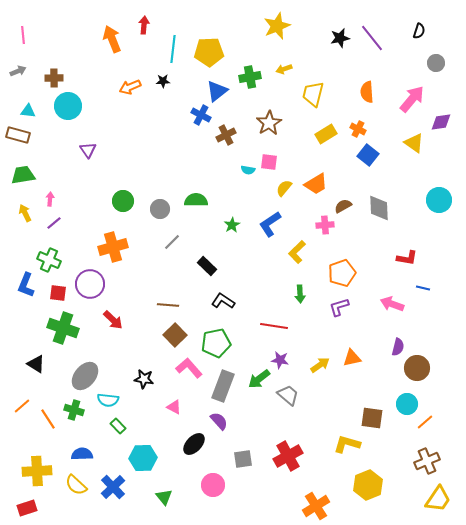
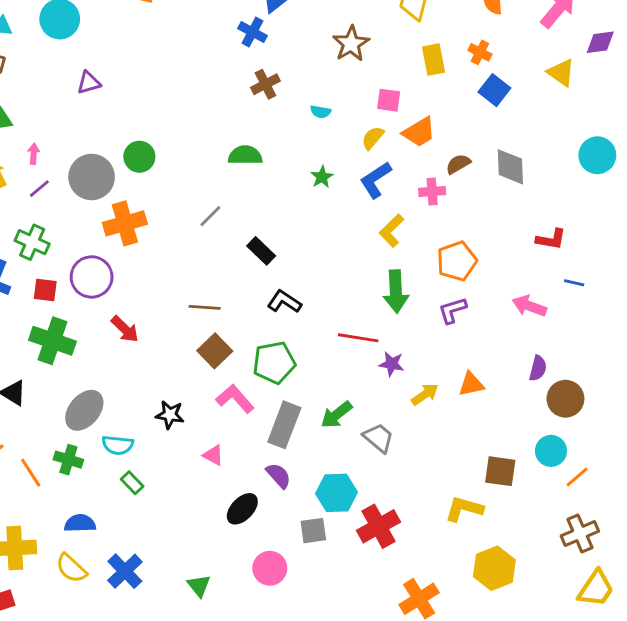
yellow rectangle: (326, 134) -> (434, 60), turned -70
brown cross: (226, 135) -> (265, 84), moved
purple triangle: (88, 150) -> (89, 83), turned 48
pink square: (269, 162) -> (389, 100), moved
gray circle: (160, 209) -> (92, 177), moved, size x1.6
blue L-shape: (270, 224) -> (376, 180), moved
green star: (232, 225) -> (322, 177), moved
green arrow: (300, 294) -> (396, 291), size x1.6
purple star: (280, 360) -> (392, 364), moved
cyan hexagon: (143, 458) -> (336, 493), moved

